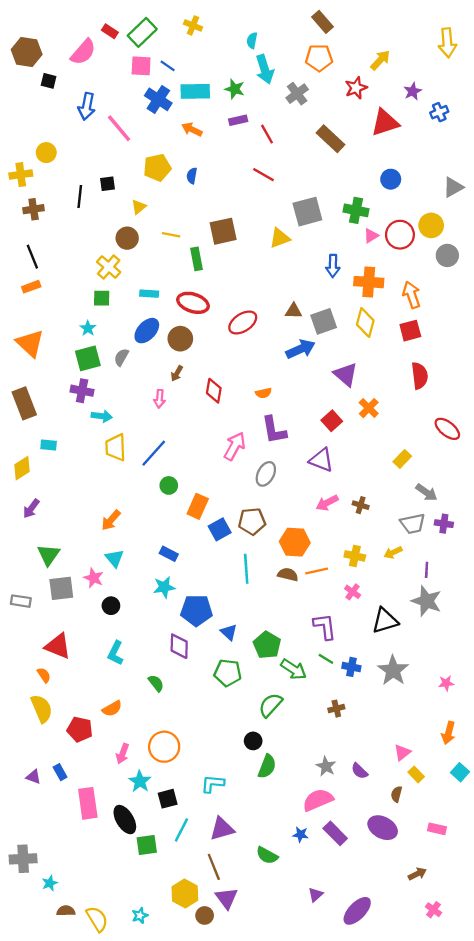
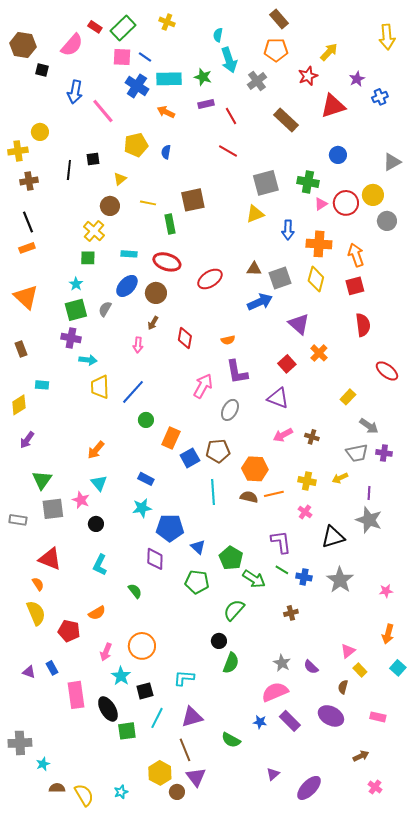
yellow triangle: (280, 238) -> (255, 214), moved
brown rectangle: (24, 403) -> (21, 349), size x0.6

